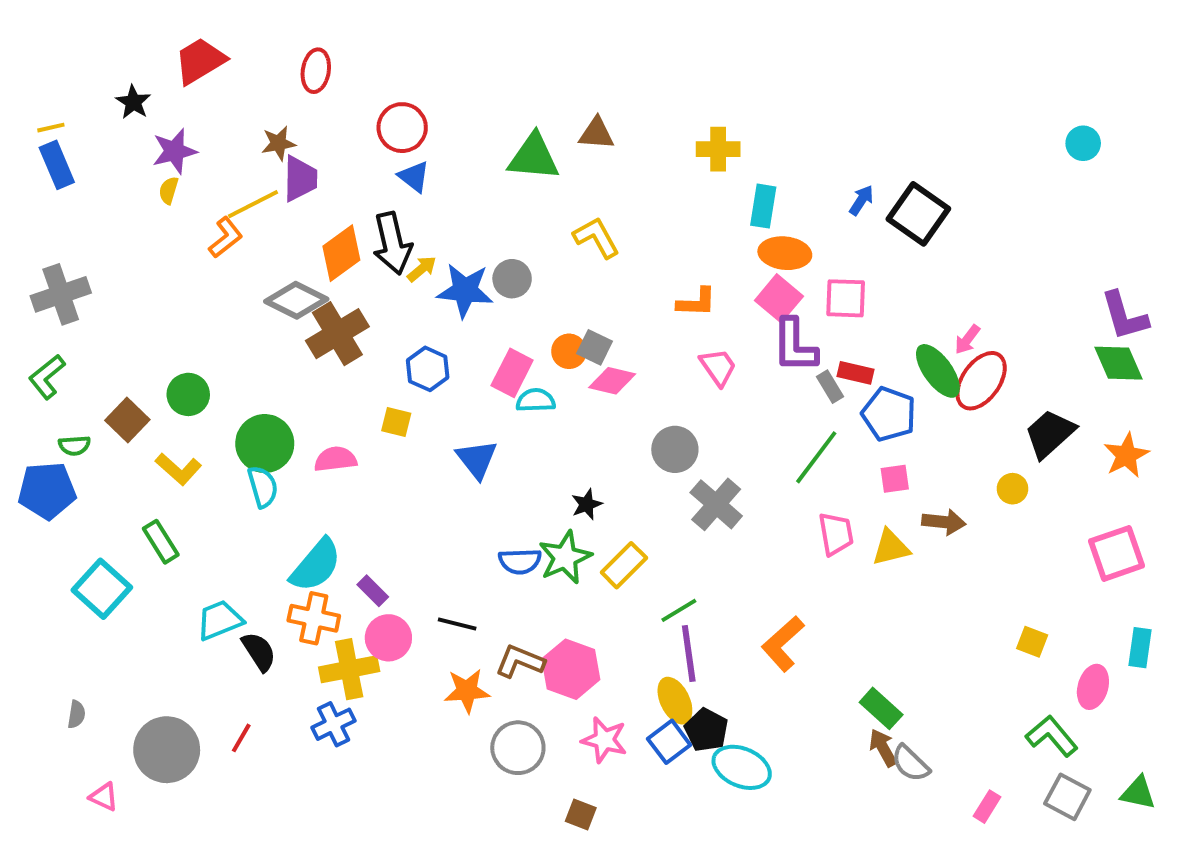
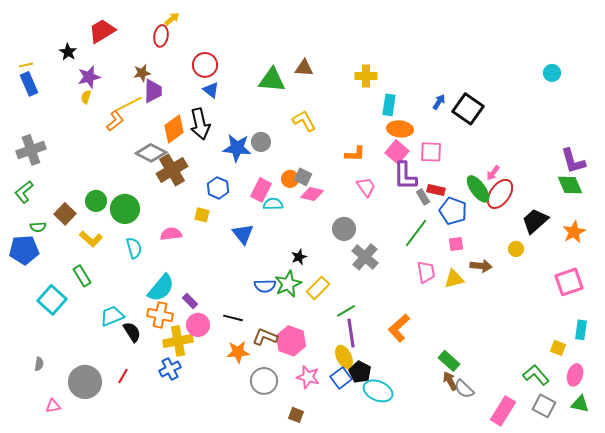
yellow arrow: (422, 269) -> (172, 19), moved
green circle: (265, 444) -> (125, 209), moved
yellow square: (1032, 642) -> (558, 348), moved
pink ellipse: (1093, 687) -> (575, 375), moved
pink triangle: (104, 797) -> (53, 406), turned -35
pink rectangle: (987, 807) -> (503, 411), size x1.8

